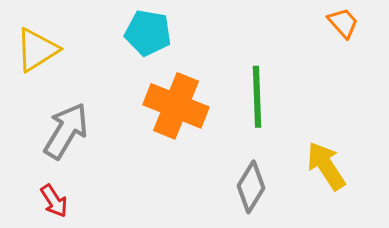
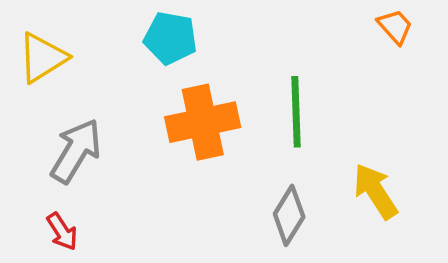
orange cross: (176, 106) -> (203, 122), turned -34

